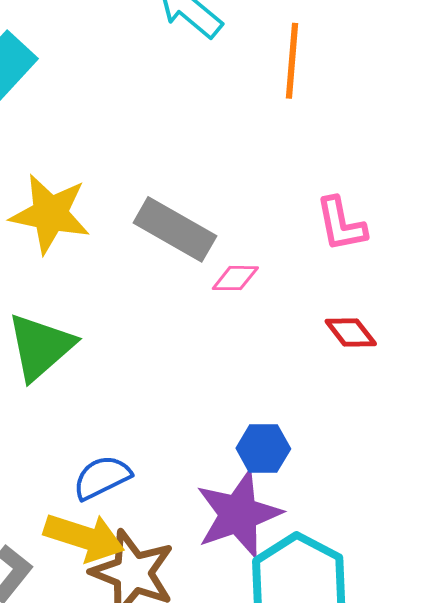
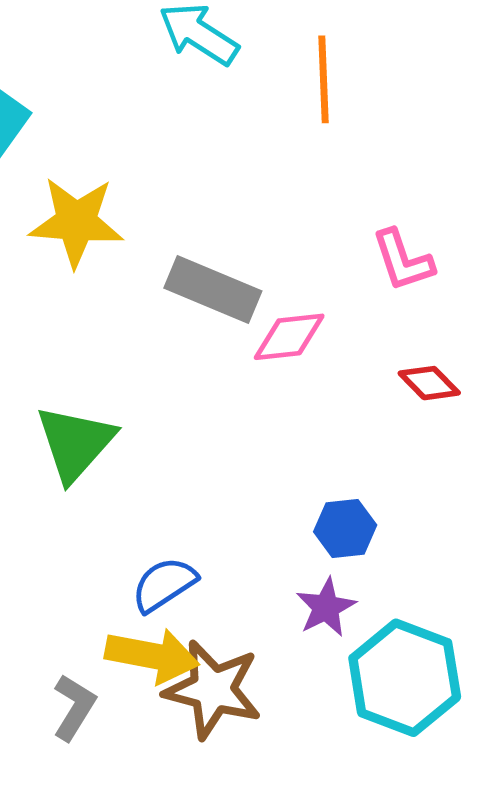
yellow star: (50, 214) -> (76, 222), moved
pink diamond: (235, 278) -> (289, 337), size x1.4
purple star: (238, 514) -> (326, 607), size x0.6

